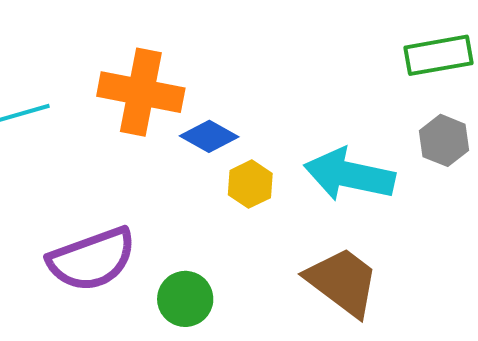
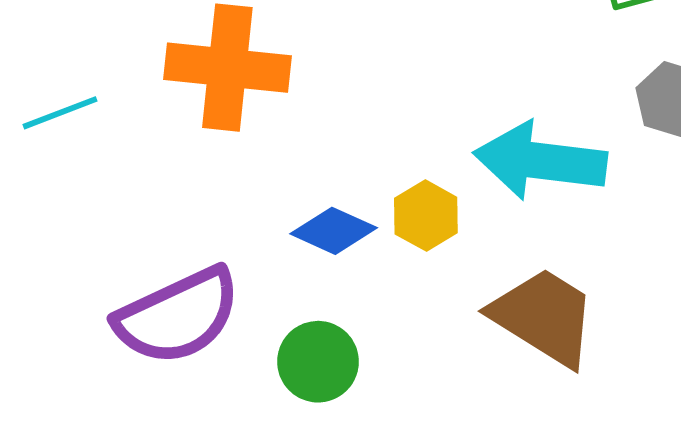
blue diamond: (209, 136) -> (334, 231), moved
yellow hexagon: (250, 184) -> (426, 216), moved

